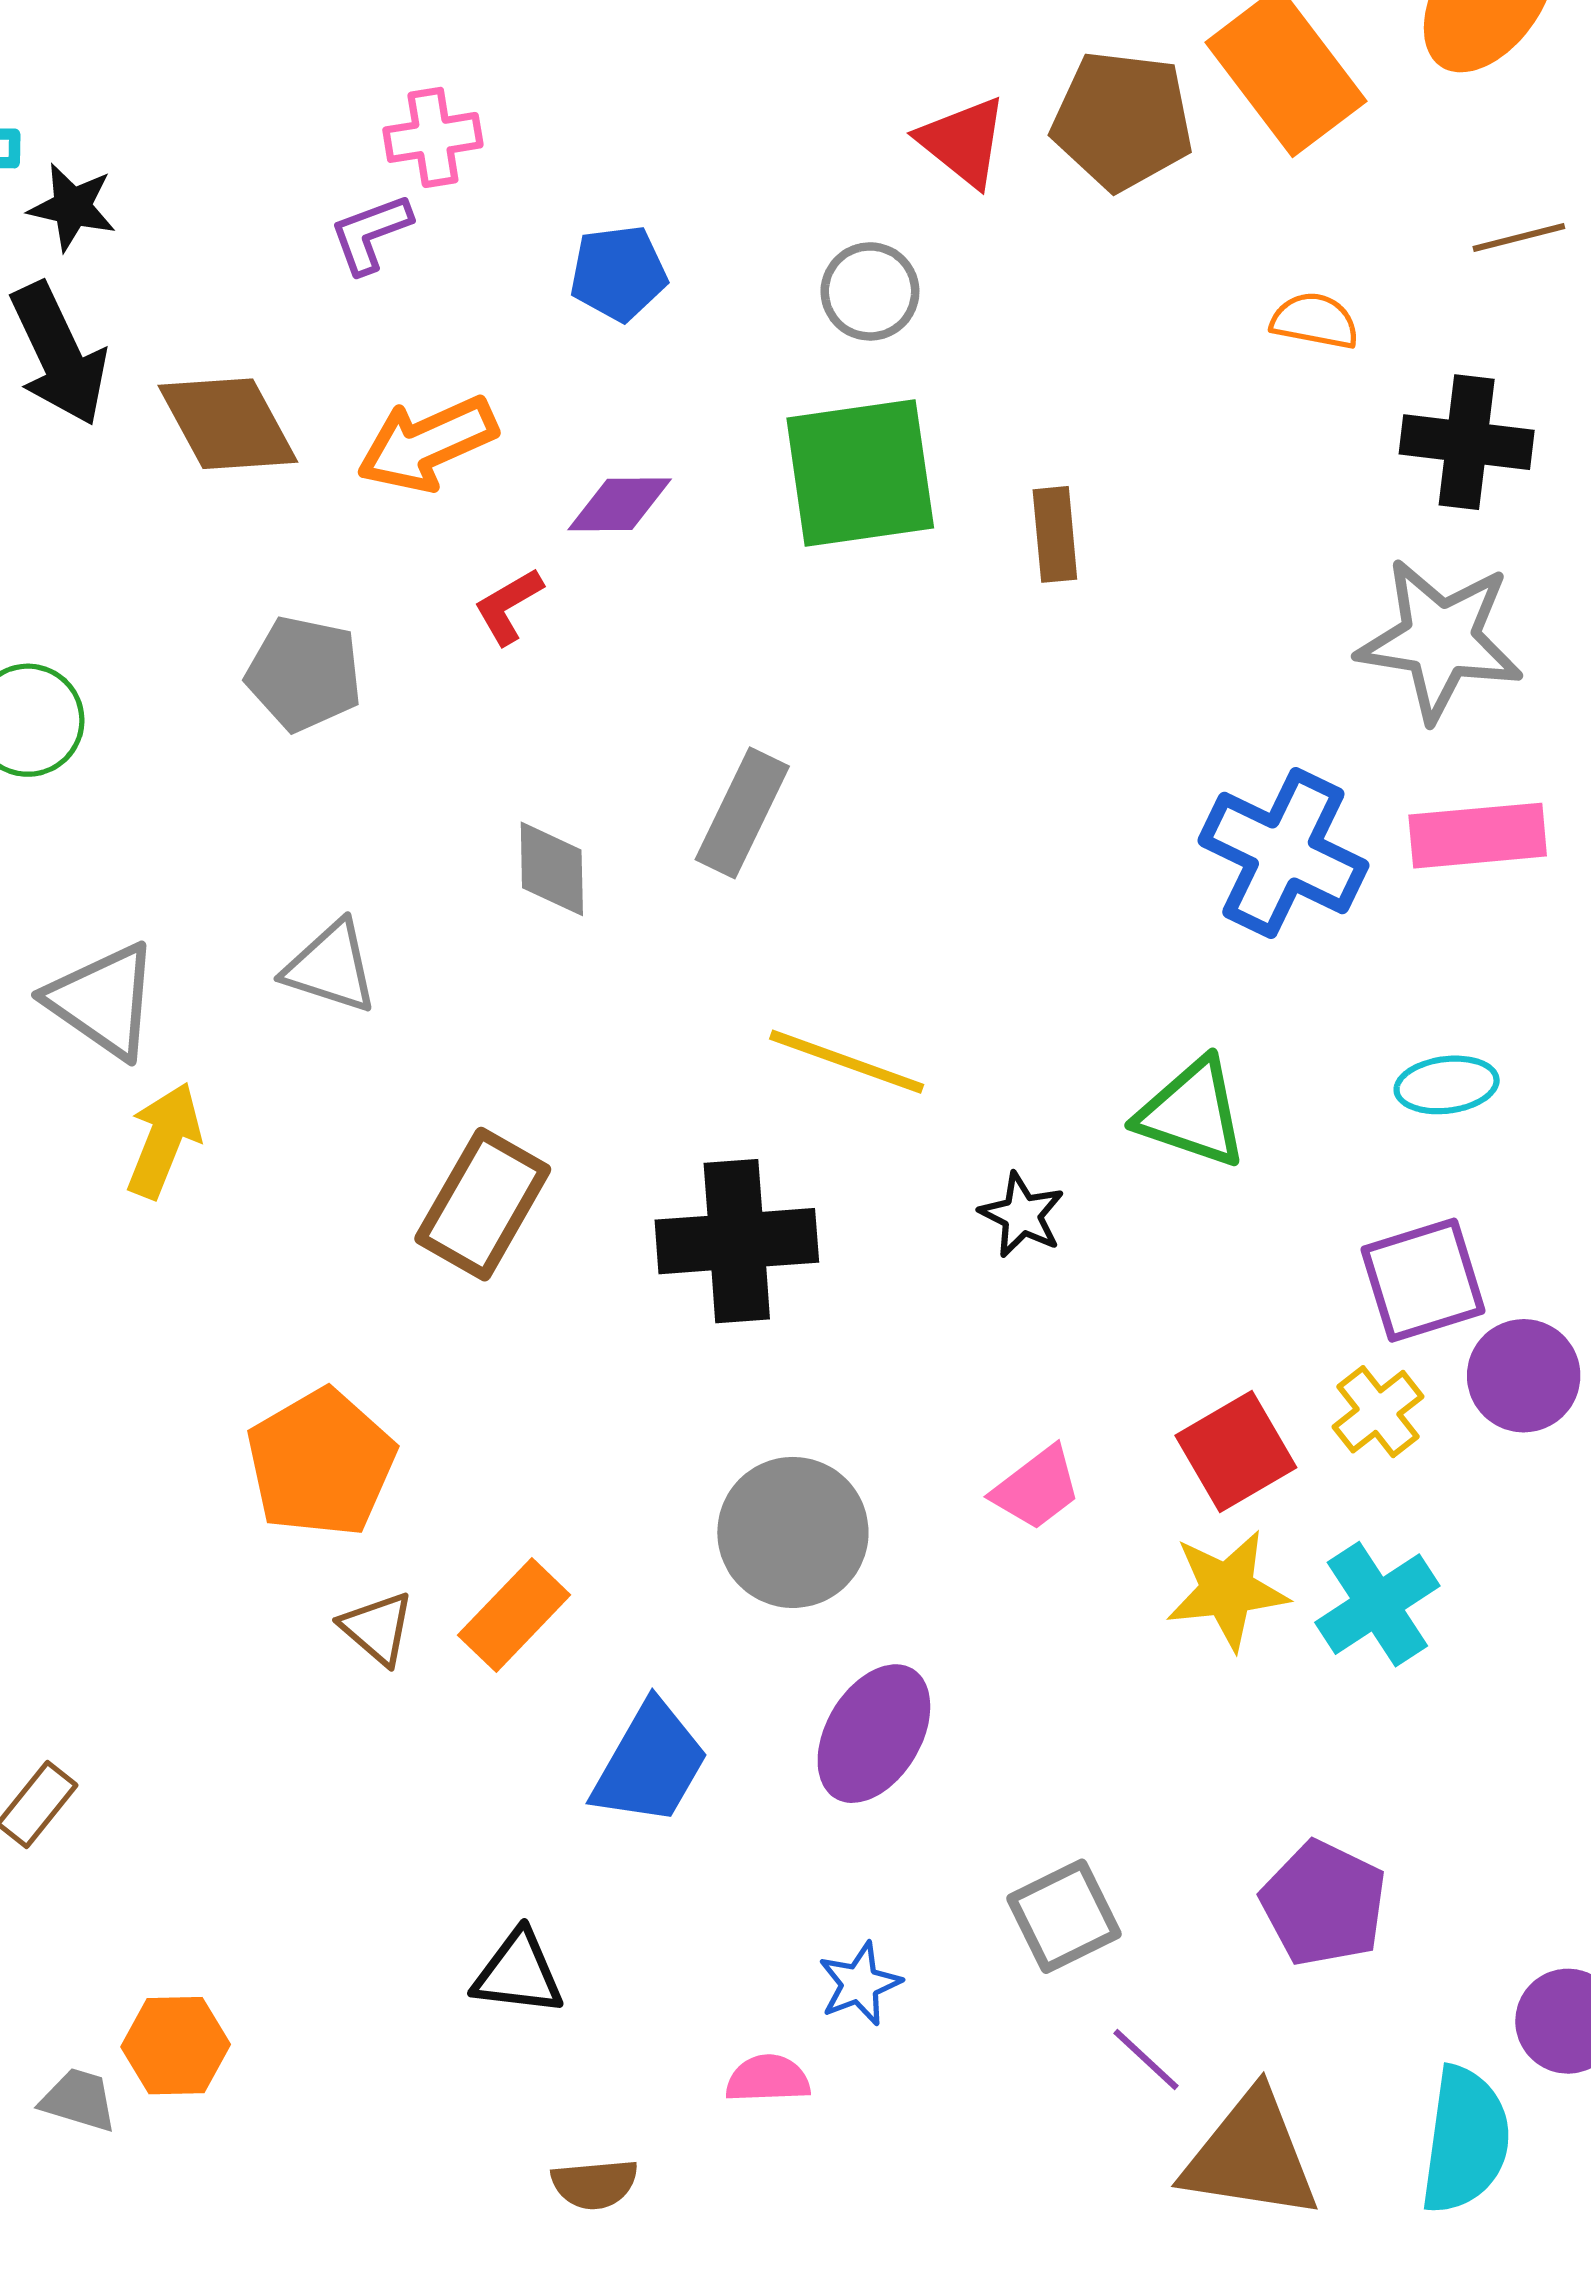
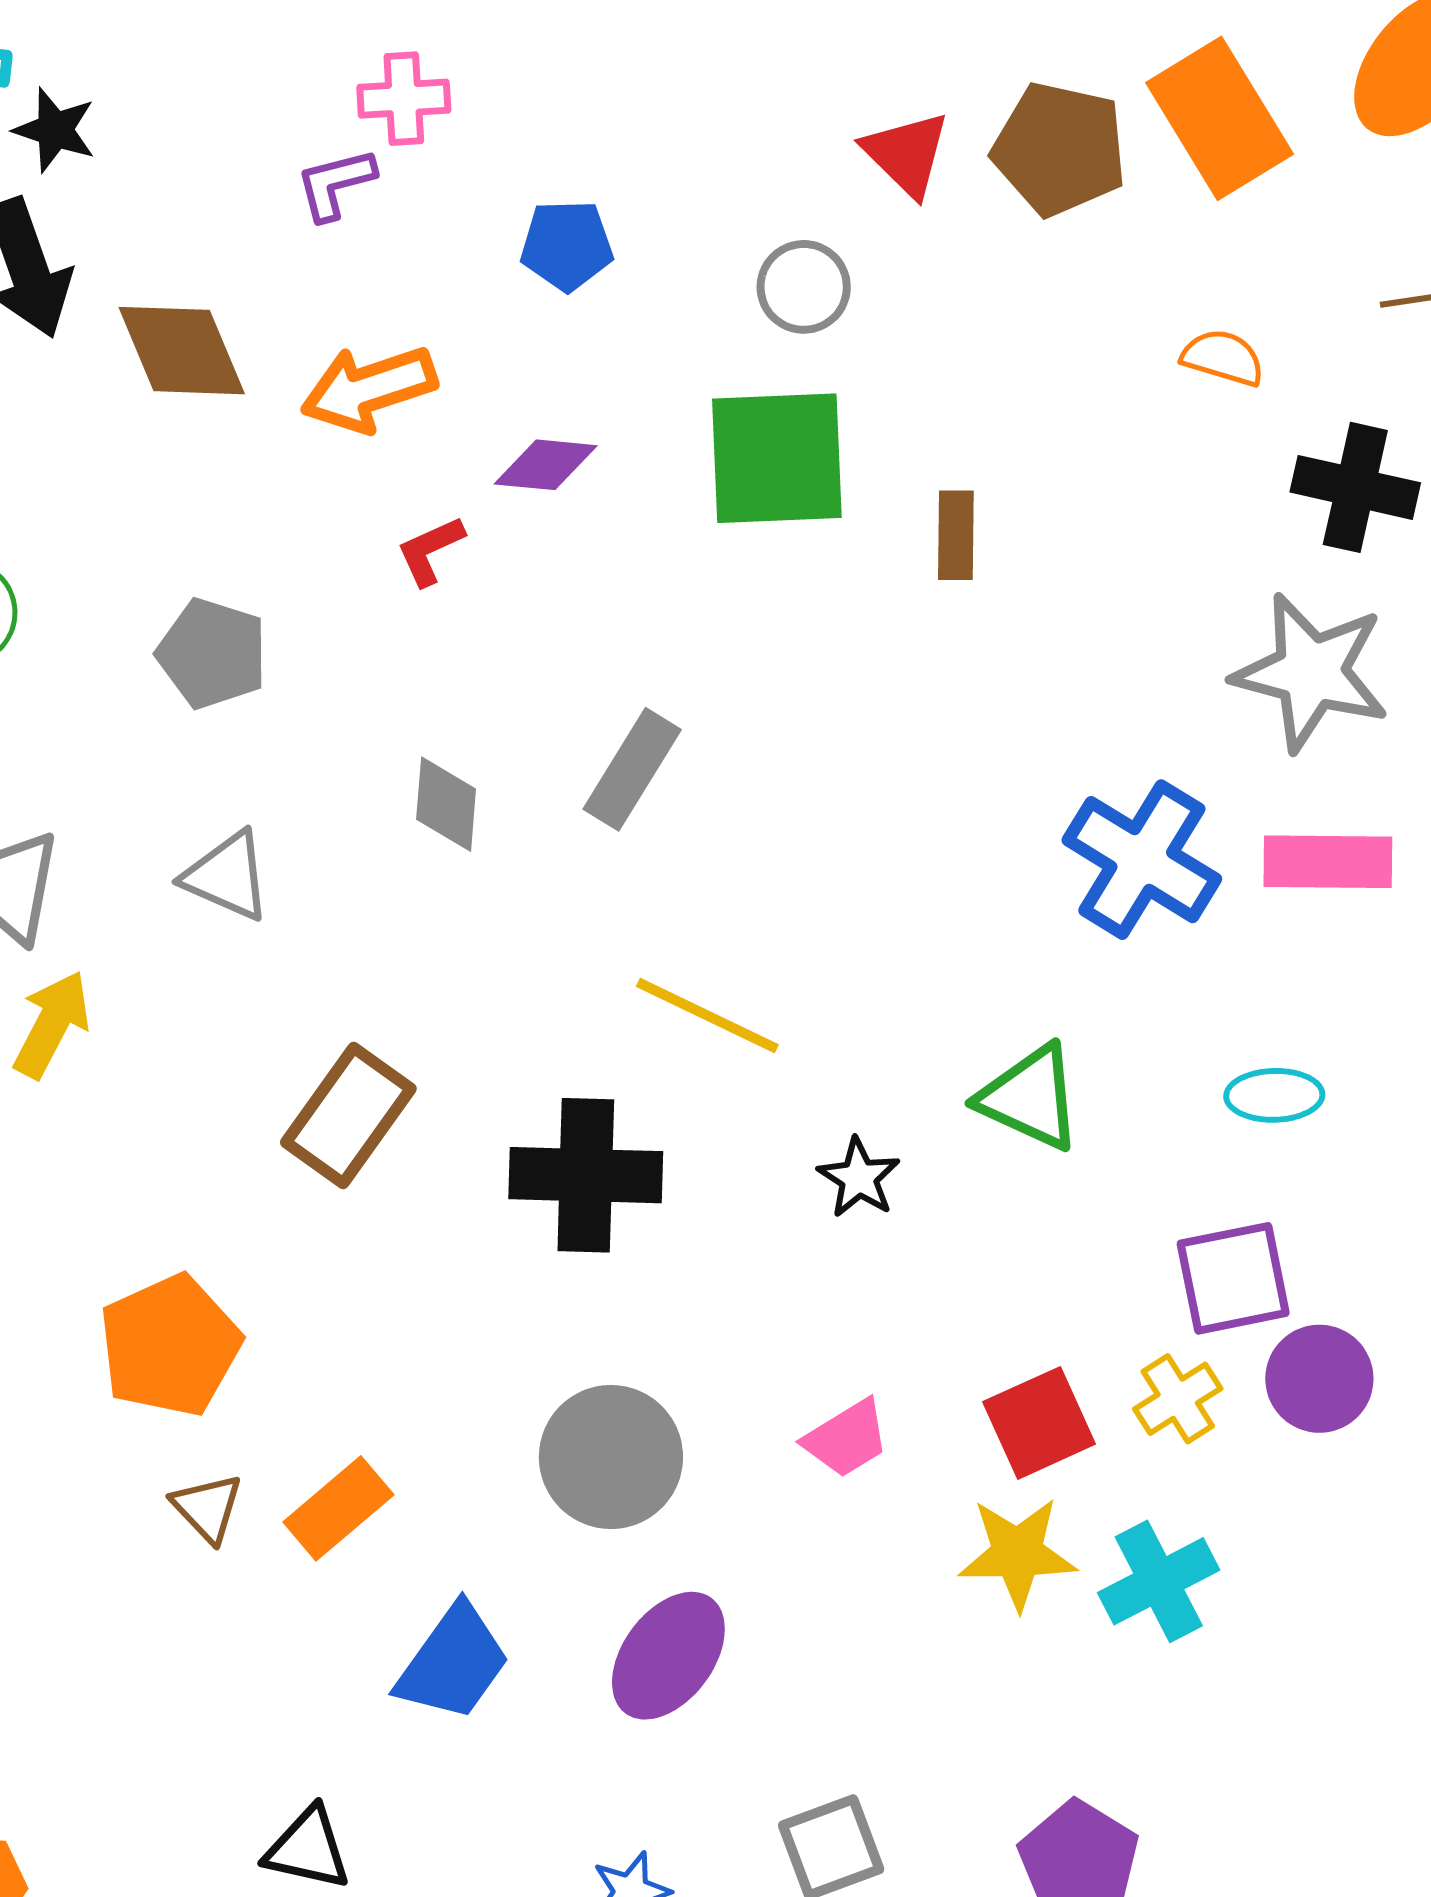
gray pentagon: (304, 674) -> (212, 654), moved

